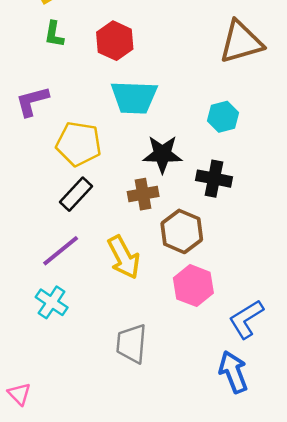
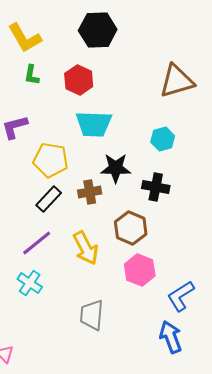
brown cross: (143, 194) -> (90, 192), moved

